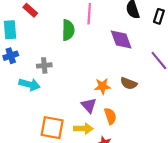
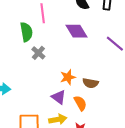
gray cross: (44, 65) -> (38, 53), moved, turned -32
brown semicircle: (129, 83) -> (90, 83), moved

